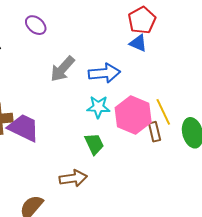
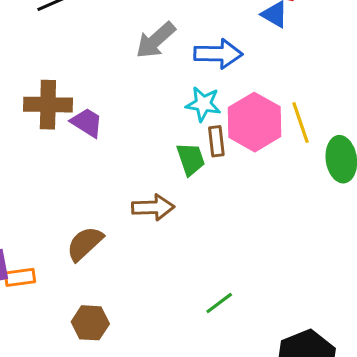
purple trapezoid: (24, 128) -> (87, 123), size x0.7
brown rectangle: (155, 132) -> (216, 141), moved

